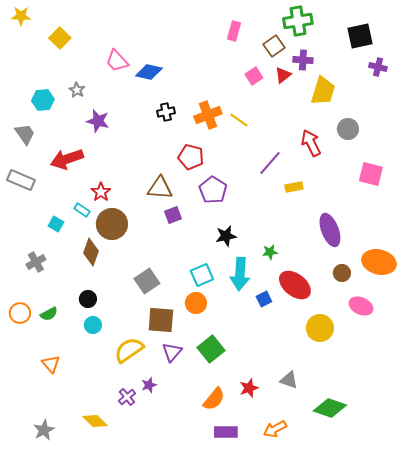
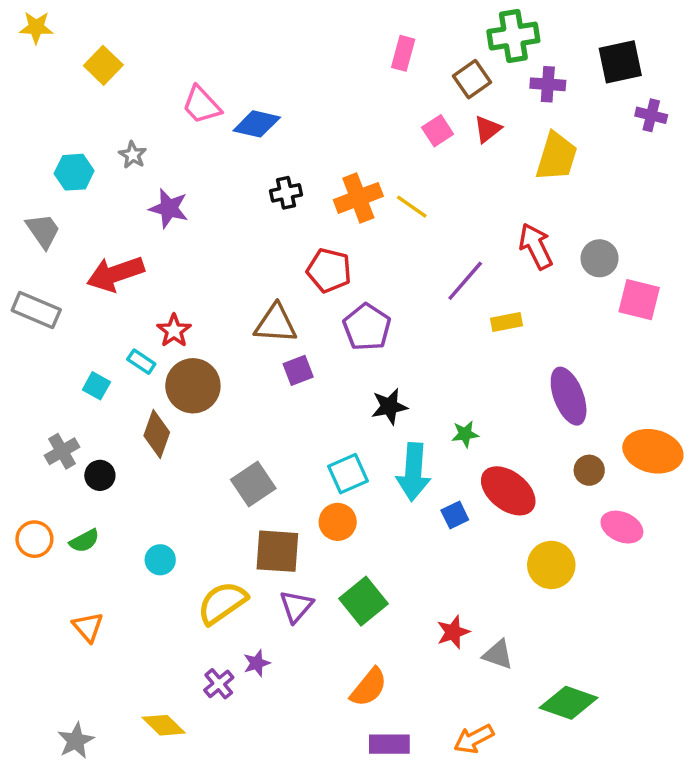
purple cross: (303, 60) -> (548, 84), moved
gray circle: (348, 129) -> (600, 258), moved
black circle: (88, 299) -> (100, 475), moved
red star: (249, 388) -> (453, 632), moved

